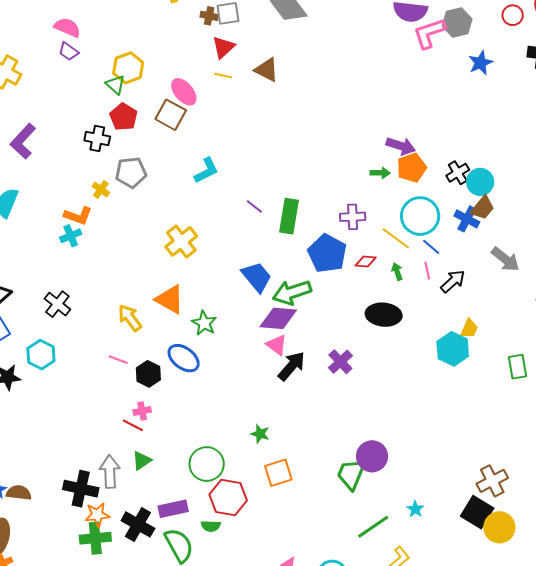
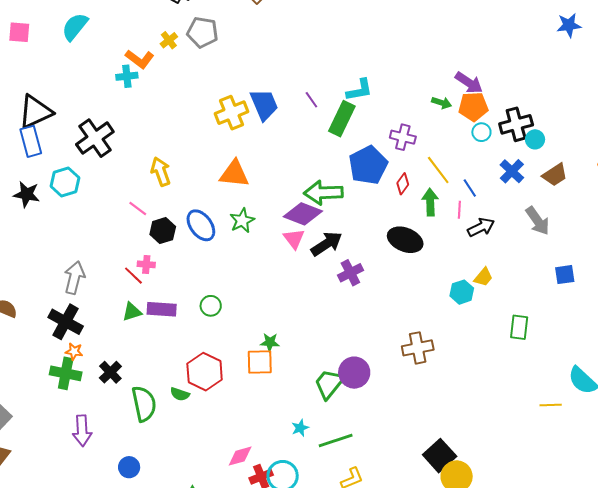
cyan L-shape: (206, 171) -> (359, 90), moved
black cross: (458, 173) -> (516, 124), size x1.4
cyan circle: (480, 182) -> (535, 139), size x0.7
brown trapezoid: (483, 208) -> (555, 175), moved
cyan circle: (420, 216) -> (481, 132), moved, size x0.5
red diamond: (366, 262) -> (403, 184), turned -75
green arrow: (397, 271) -> (430, 202), size x1.5
blue trapezoid: (257, 277) -> (264, 105), moved
orange triangle: (170, 299) -> (234, 174), moved, turned -40
black cross: (57, 304) -> (95, 138), size x1.4
green star: (204, 323) -> (242, 221), moved
cyan hexagon: (453, 349) -> (462, 292), size x0.7
black arrow: (292, 366) -> (327, 244), moved
green star: (260, 434) -> (270, 342), moved, turned -30
green circle: (207, 464) -> (211, 306), moved, size x0.6
gray arrow: (110, 472) -> (74, 278), moved
brown cross: (492, 481) -> (418, 348), moved
purple rectangle: (173, 509) -> (162, 309), moved
cyan star: (415, 509) -> (300, 428), moved
orange star: (97, 515) -> (74, 351), size x0.7
black cross: (138, 524) -> (110, 372), size x0.7

